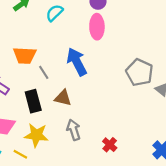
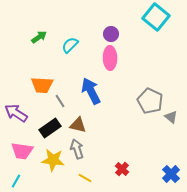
black rectangle: (33, 101) -> (50, 128), turned 70
gray arrow: (74, 130) -> (77, 149), moved
yellow line: (20, 154) -> (85, 178), moved

